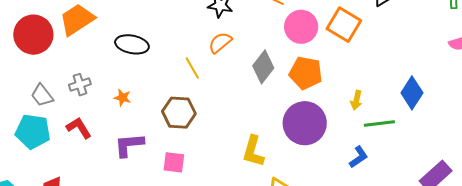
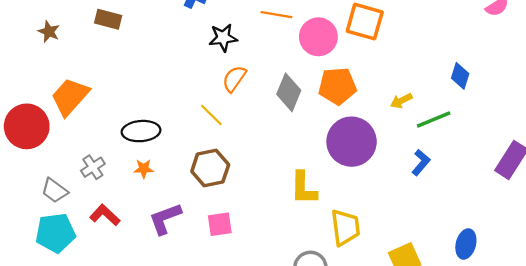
black ellipse: (132, 44) -> (141, 131), moved
blue diamond: (412, 93) -> (460, 76), size x0.7
yellow arrow: (356, 100) -> (401, 101), turned 66

